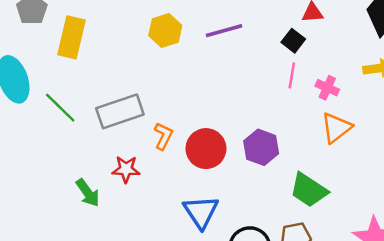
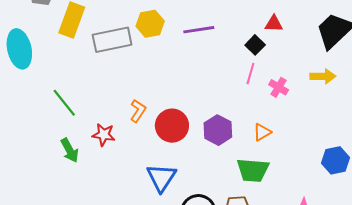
green line: (60, 108) -> (64, 103), moved
gray rectangle: (120, 111) -> (112, 40), moved
orange triangle: (336, 128) -> (262, 132), moved, size x0.7
green trapezoid: (309, 190) -> (253, 170), turned -36

